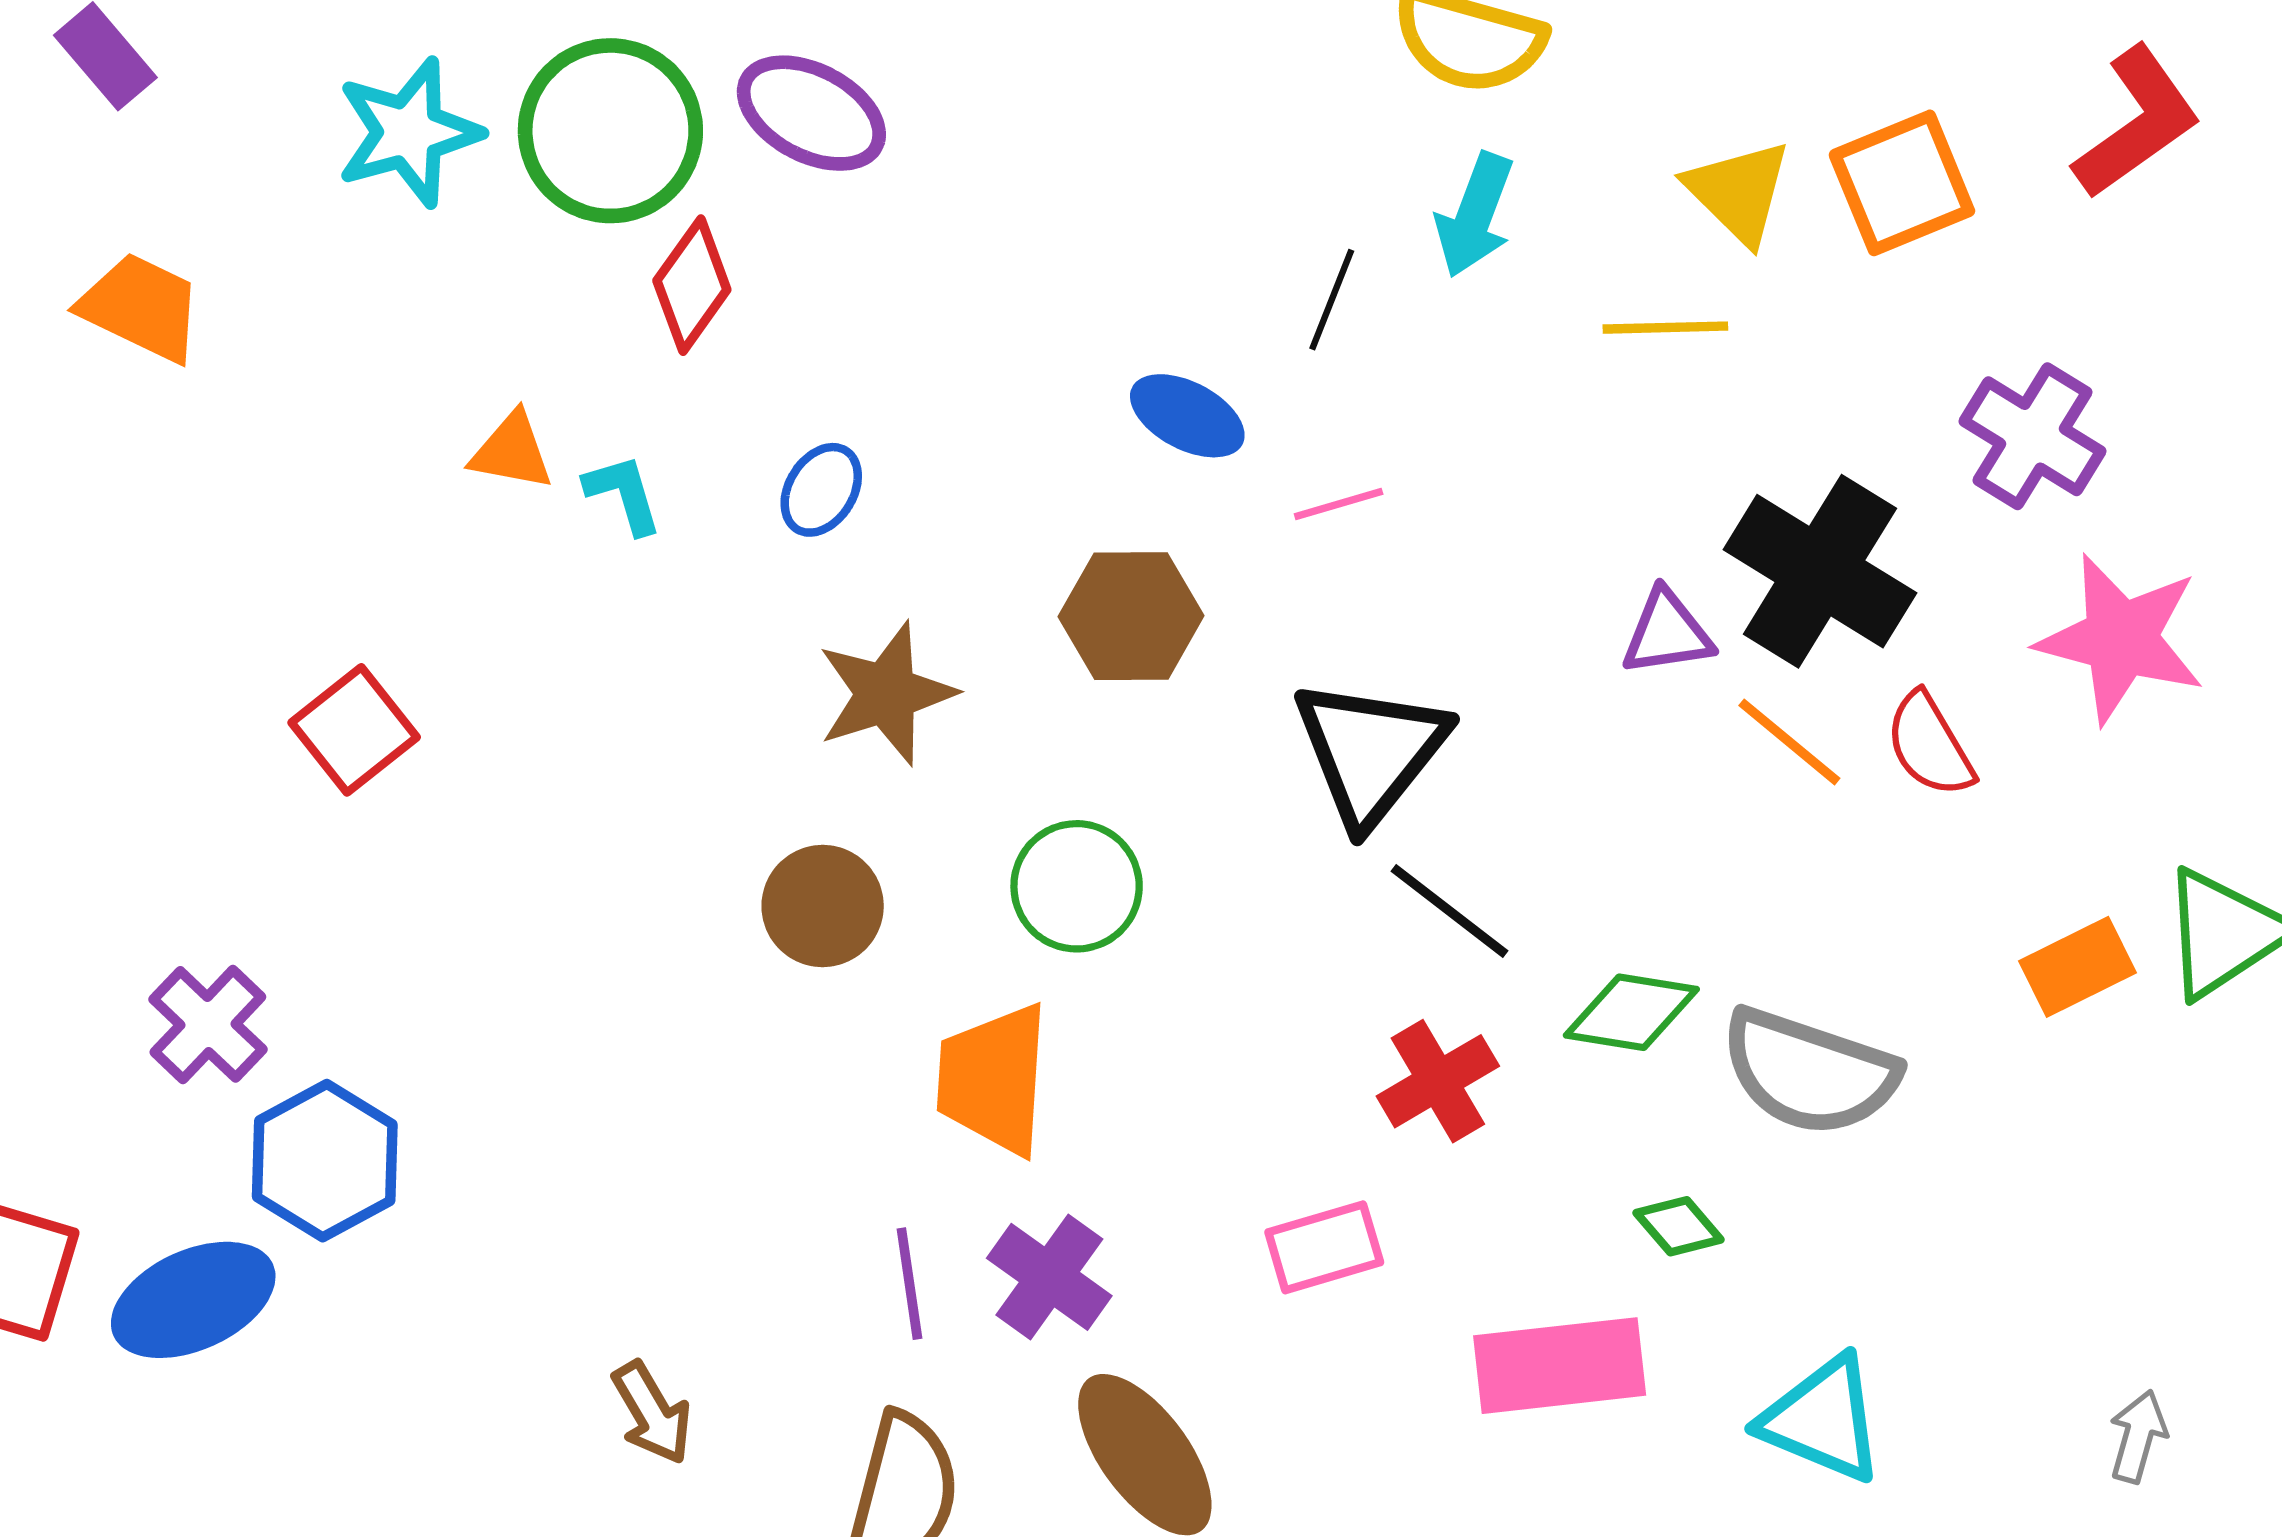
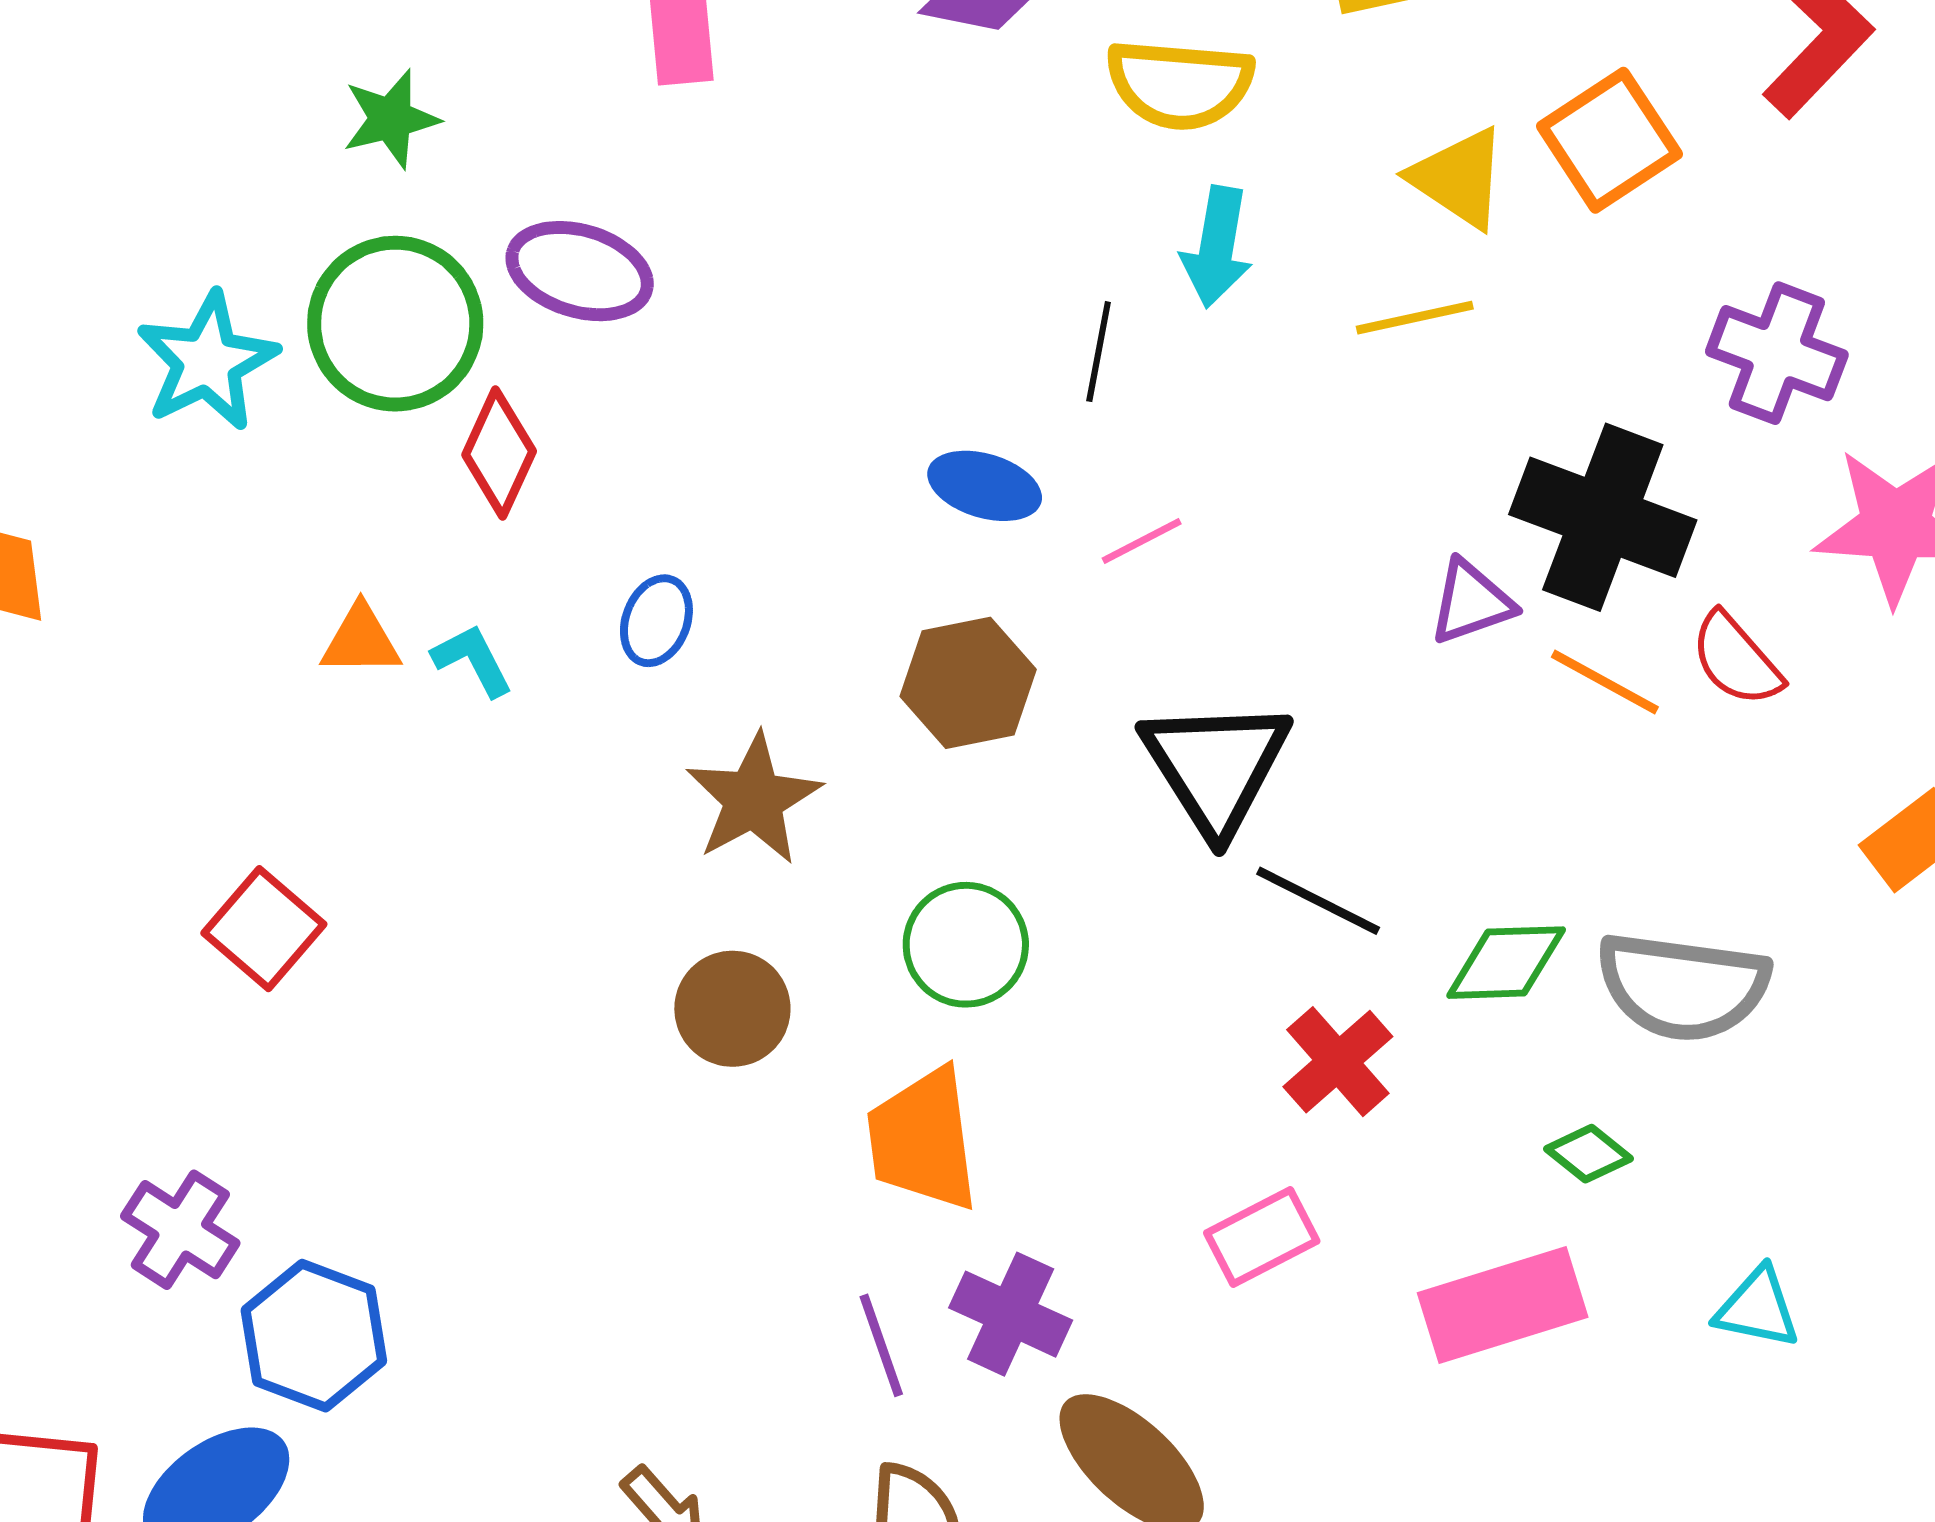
cyan triangle: (1823, 1419) -> (1757, 1308), size x0.7

